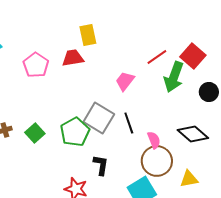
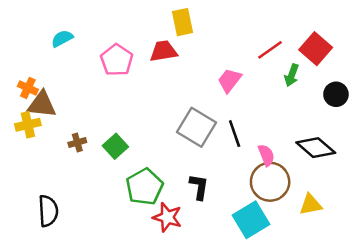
green arrow: (174, 77) -> (292, 75), size x0.6
green pentagon: (75, 132) -> (145, 187), moved

